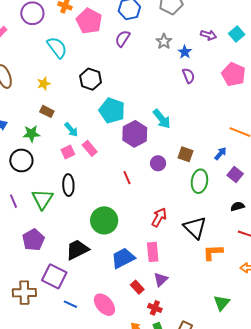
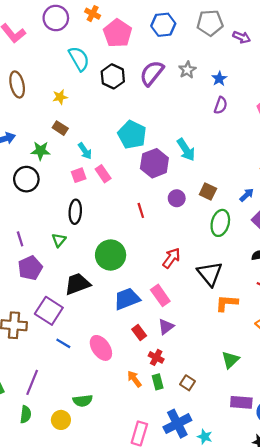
purple arrow: (209, 35) -> (242, 37), moved
purple semicircle: (123, 39) -> (152, 73), moved, size x1.4
gray star: (164, 41) -> (187, 70), moved
purple semicircle: (189, 76) -> (221, 105), turned 35
black hexagon: (91, 79) -> (113, 76), moved
green triangle: (42, 199) -> (59, 240), moved, size x0.6
purple line: (13, 201) -> (20, 239), moved
pink rectangle: (153, 252) -> (160, 295), turned -36

